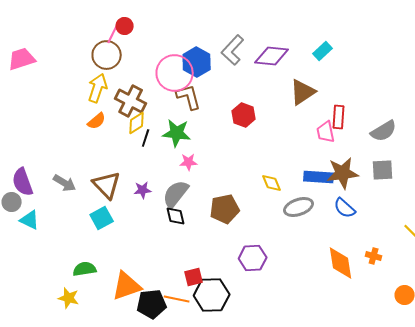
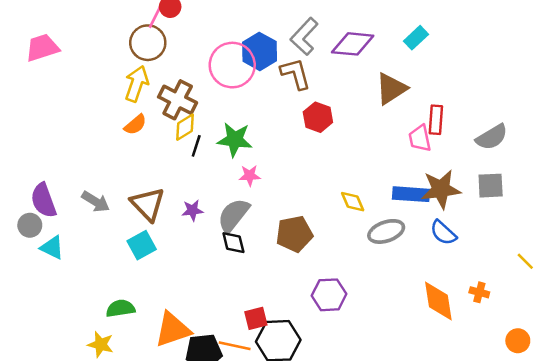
brown L-shape: (189, 97) -> (296, 74), moved

